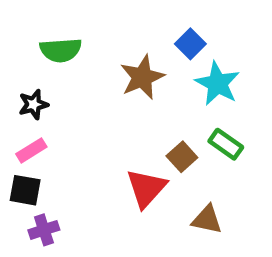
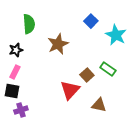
green semicircle: (61, 50) -> (29, 24), turned -90
brown star: (142, 77) -> (58, 44), moved
cyan star: (217, 84) -> (116, 35), moved
pink rectangle: (31, 150) -> (15, 72), turned -32

